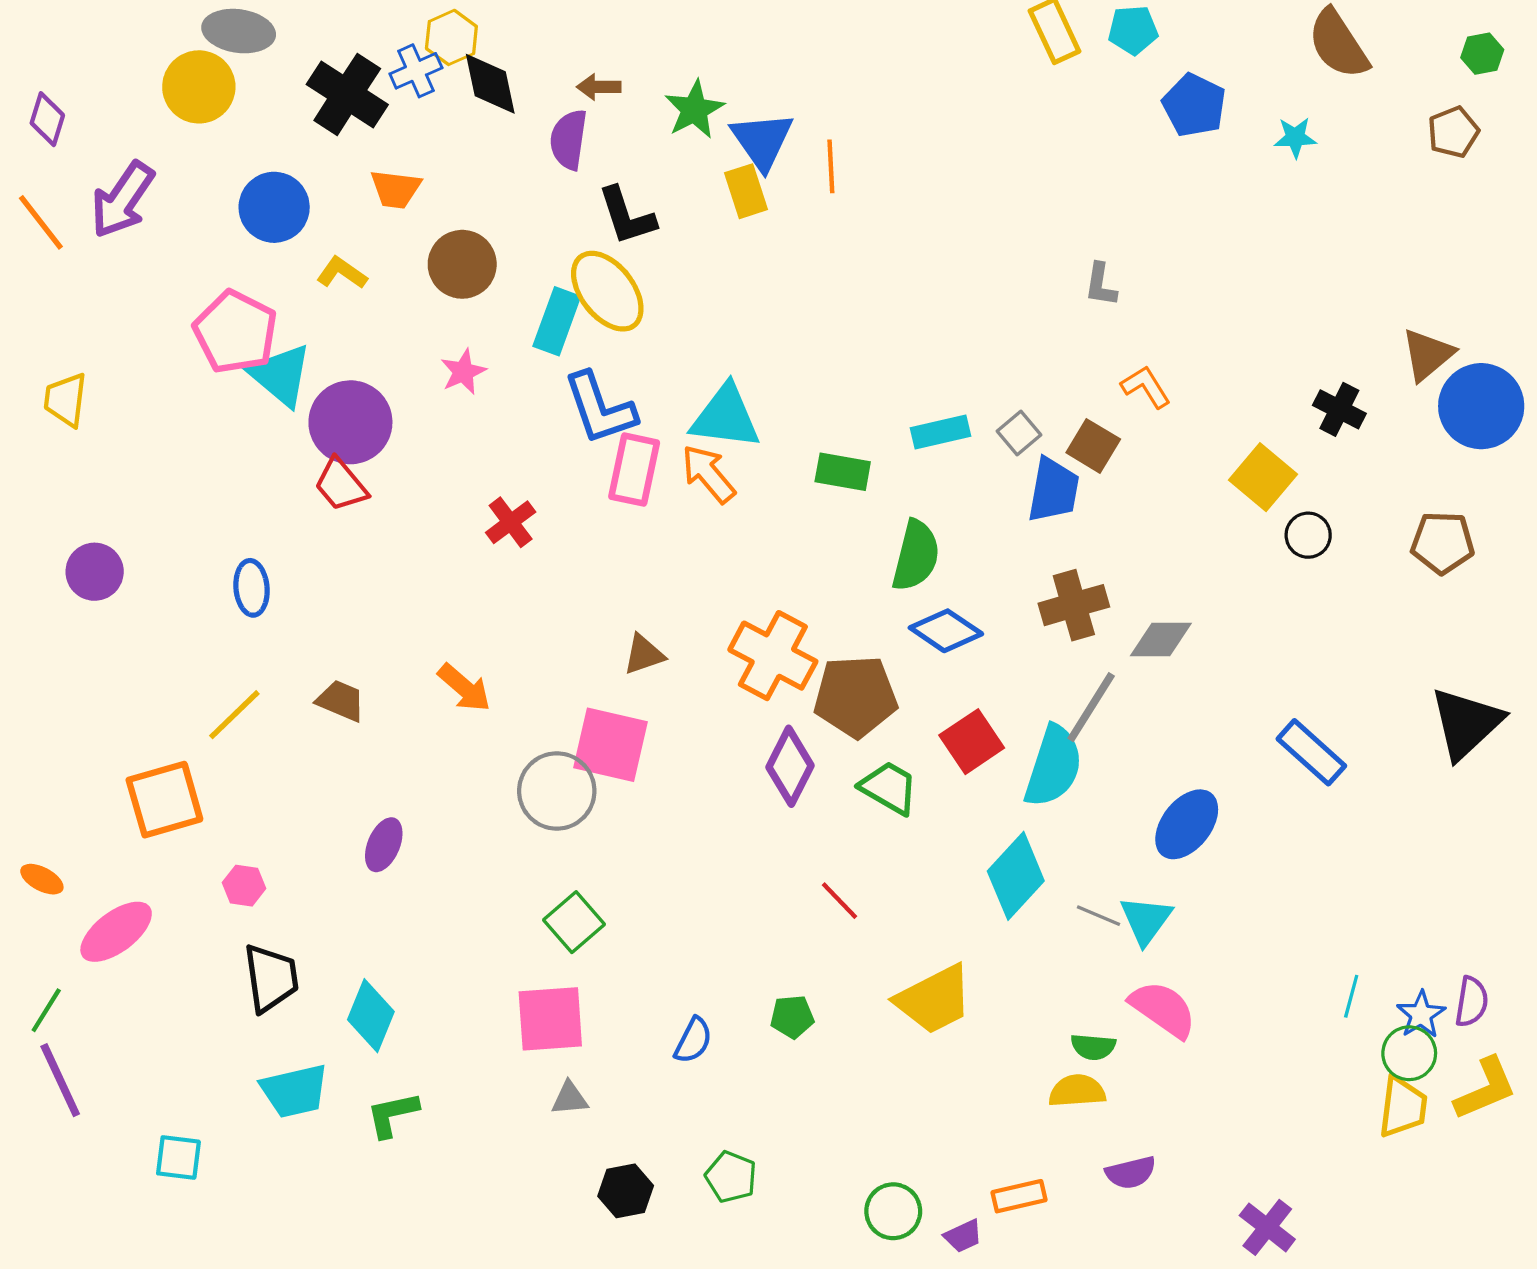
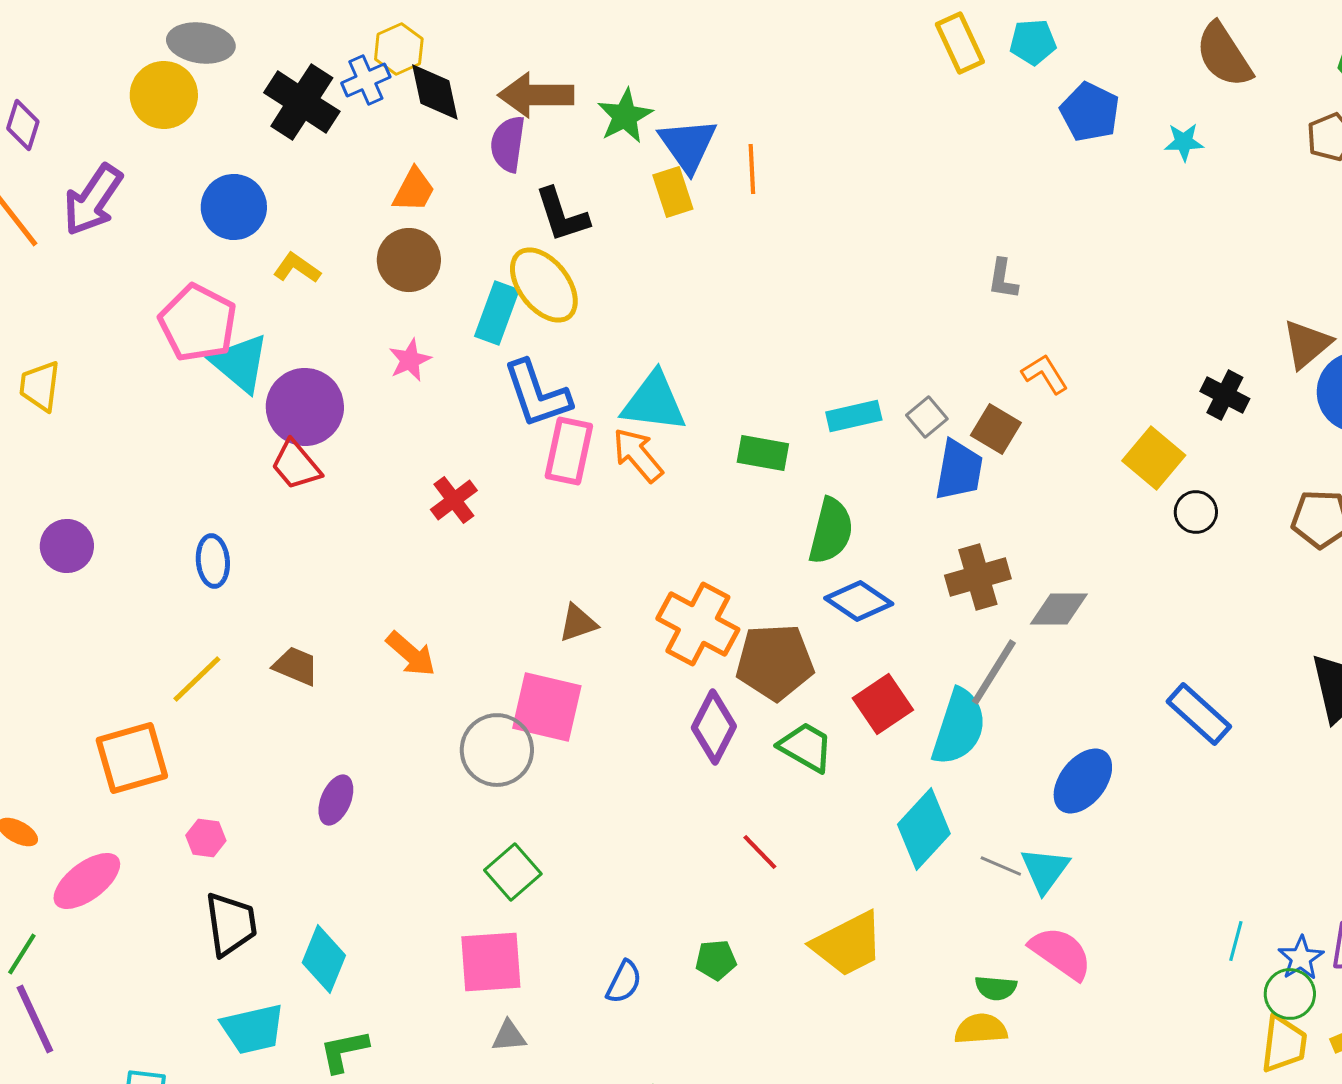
brown arrow: (599, 87) -> (536, 95), size x1.8
orange trapezoid: (396, 189) -> (414, 190), moved, turned -69

